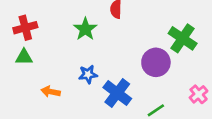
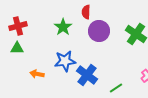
purple circle: (156, 62) -> (99, 31), moved
blue star: (88, 74) -> (65, 61), size x1.5

